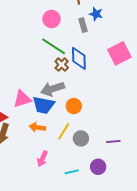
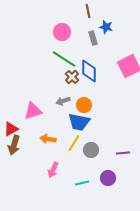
gray arrow: (53, 89) -> (63, 101), size x0.6
blue trapezoid: (43, 105) -> (79, 122), moved
orange circle: (74, 106) -> (84, 105), moved

